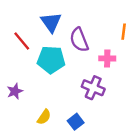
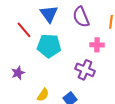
purple semicircle: (79, 40) -> (81, 17), moved

